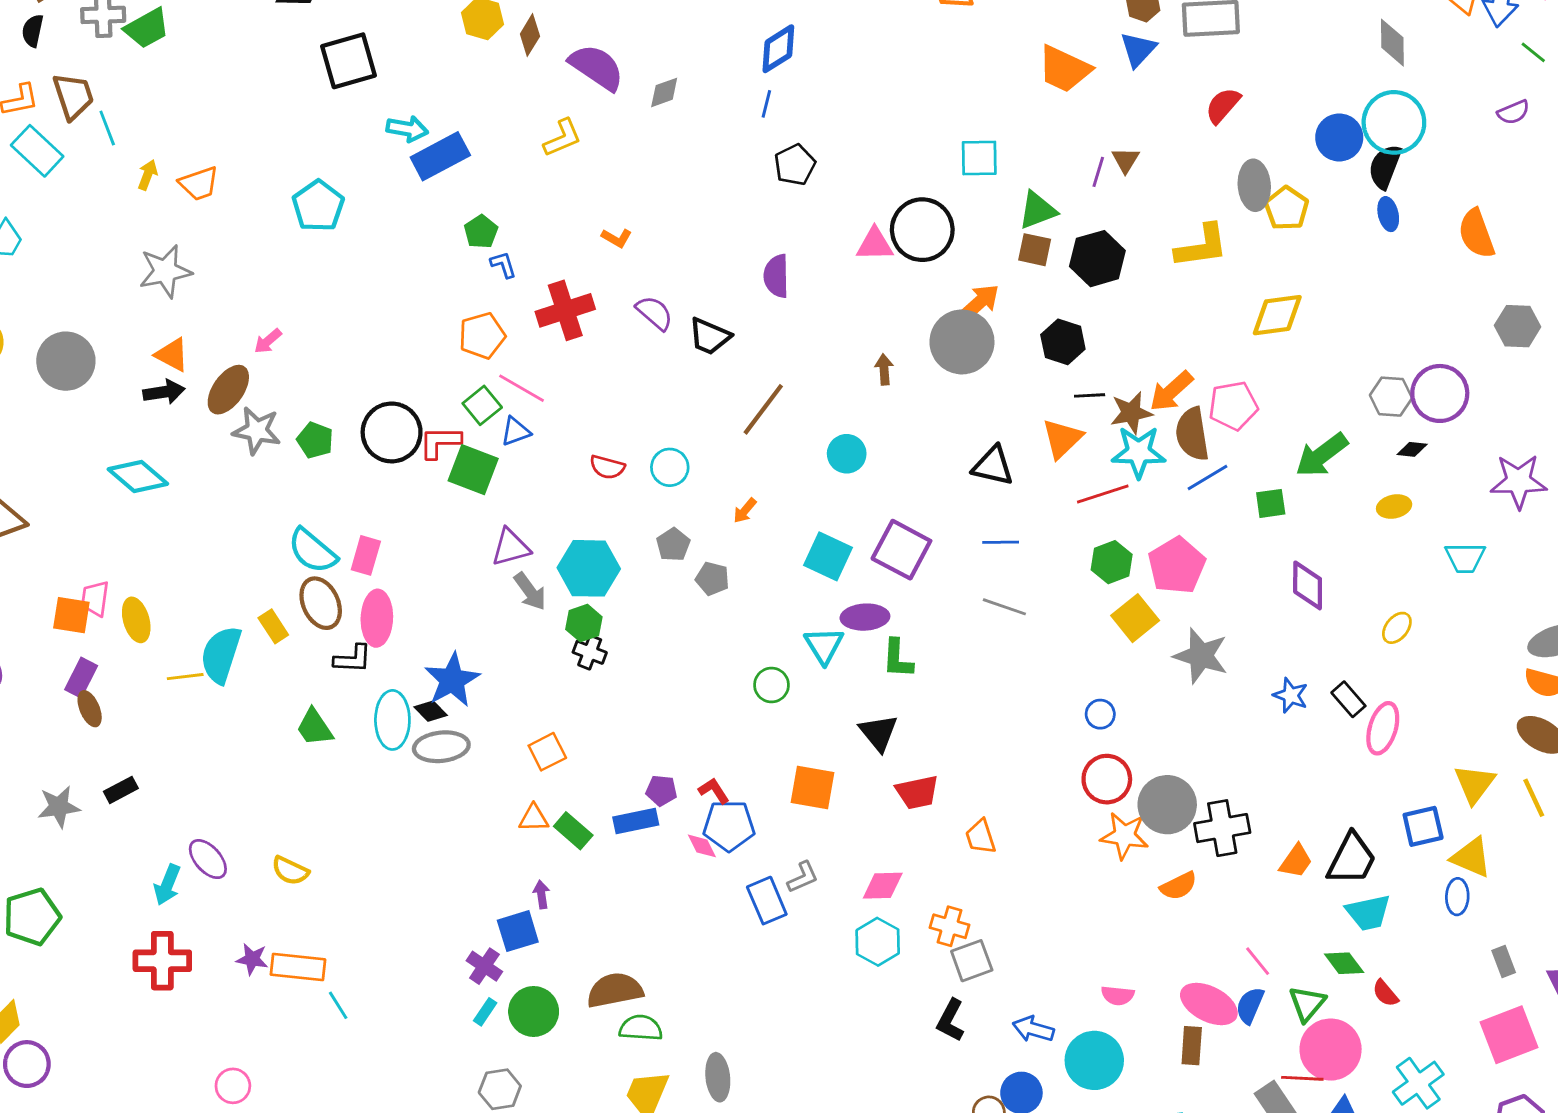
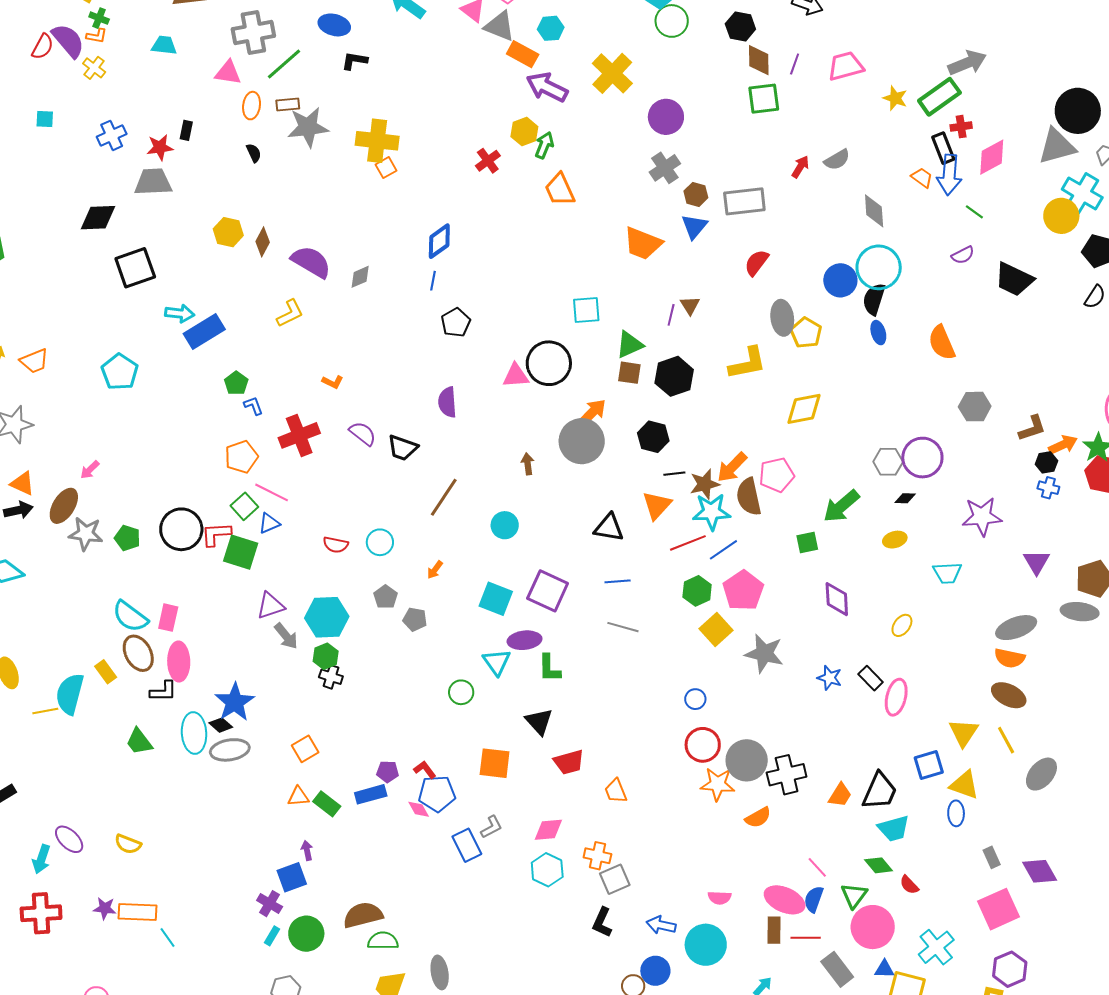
blue line: (1207, 477) -> (723, 550), moved
red line: (1302, 1078) -> (806, 938), moved

